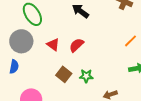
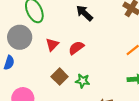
red triangle: (53, 45) -> (52, 44), turned 32

